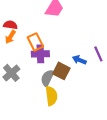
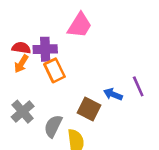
purple cross: (40, 54) -> (45, 49), moved
gray semicircle: (47, 78) -> (53, 126), moved

